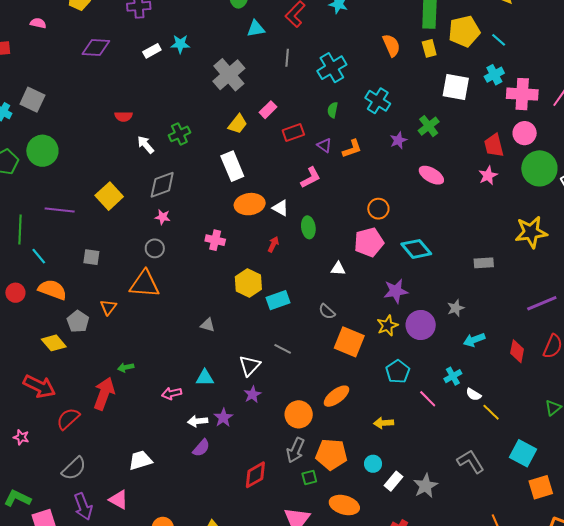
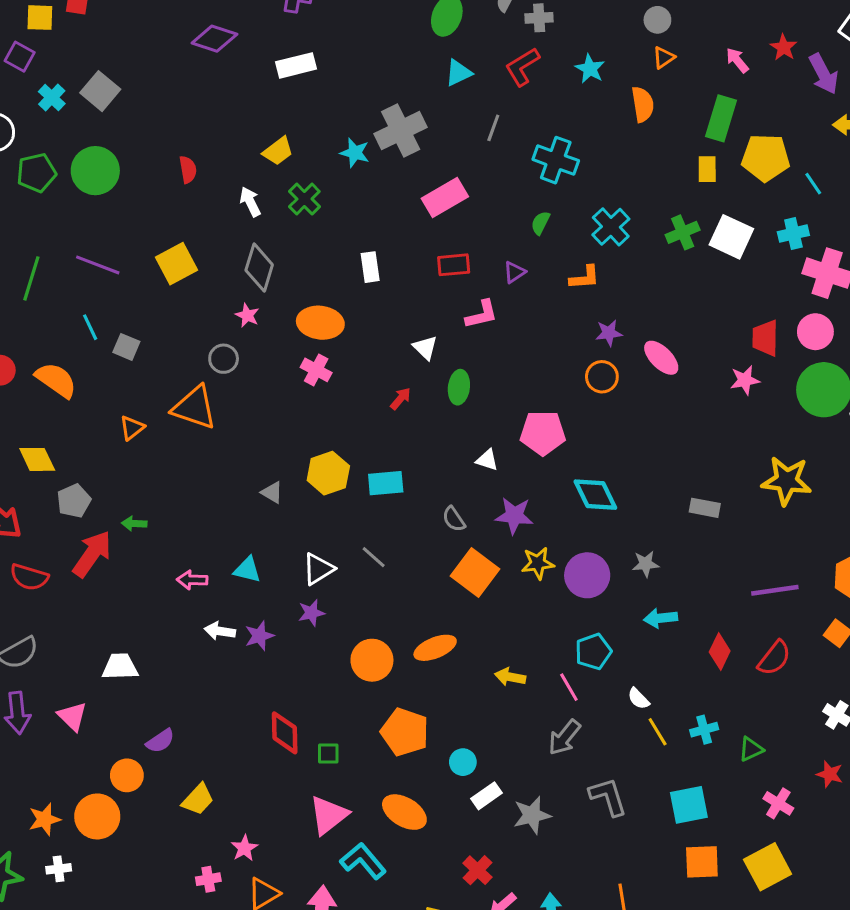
cyan triangle: (256, 29) -> (458, 73), turned -30
cyan star: (180, 44) -> (355, 153), moved
orange semicircle: (391, 45) -> (643, 104), moved
white rectangle: (152, 51) -> (296, 65), size x1.4
cyan cross: (332, 68) -> (556, 160), turned 36
pink rectangle: (268, 110) -> (445, 198), size x1.6
red semicircle: (124, 116) -> (188, 169), moved, turned -114
yellow trapezoid: (238, 124) -> (278, 151), moved
green cross: (429, 126) -> (683, 232), moved
red rectangle: (293, 132) -> (454, 265), moved
green cross: (179, 134) -> (304, 199), turned -35
purple star: (398, 140) -> (609, 333), moved
purple triangle: (324, 145) -> (514, 272), turned 35
orange L-shape: (352, 149) -> (585, 278), moved
white rectangle: (232, 166) -> (370, 267), size x0.7
gray diamond: (162, 185) -> (259, 267), turned -68
orange ellipse: (250, 204) -> (320, 323), moved
orange circle: (378, 209) -> (602, 377), moved
cyan diamond: (416, 249) -> (595, 495), moved
cyan line: (39, 256) -> (90, 327), moved
yellow hexagon: (248, 283) -> (328, 473), moved
purple star: (396, 291) -> (514, 516), moved
gray pentagon: (78, 321) -> (74, 501), moved
cyan pentagon: (398, 372) -> (593, 652), moved
cyan cross: (453, 376) -> (704, 730), moved
red semicircle: (68, 419) -> (29, 577), turned -135
yellow arrow: (384, 423) -> (510, 677), moved
purple semicircle: (201, 448) -> (160, 741), moved
gray arrow: (295, 450) -> (564, 737), moved
cyan square: (523, 453) -> (689, 805), turned 36
red diamond: (255, 475) -> (285, 733), turned -76
green square: (309, 478) -> (328, 754), moved

